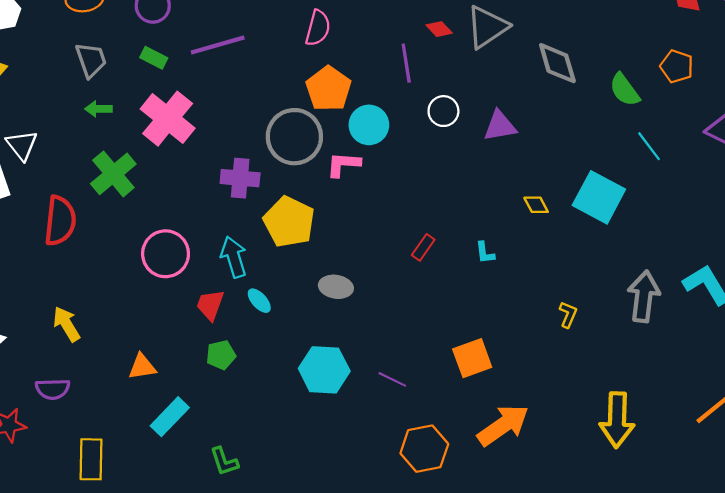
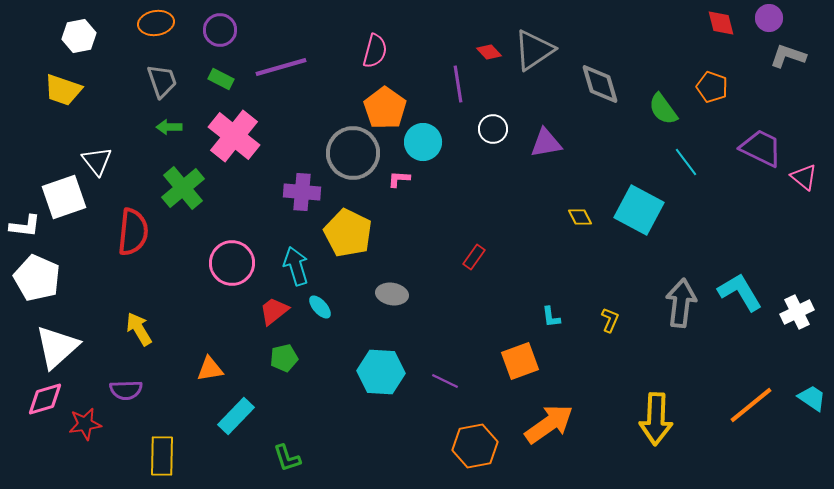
pink L-shape: (343, 164) -> (399, 179), size x0.7
cyan L-shape: (485, 253) -> (551, 317), moved
red trapezoid: (210, 305) -> (274, 311), turned 32

